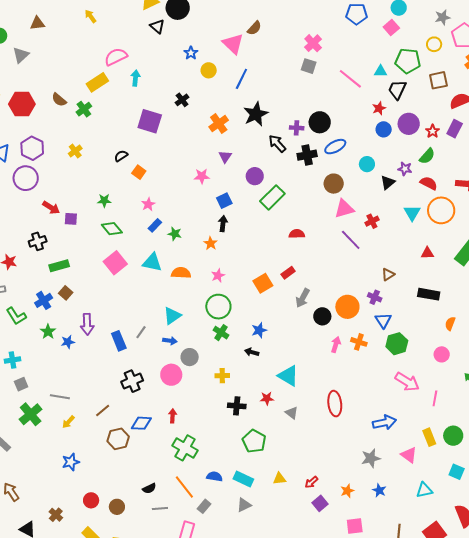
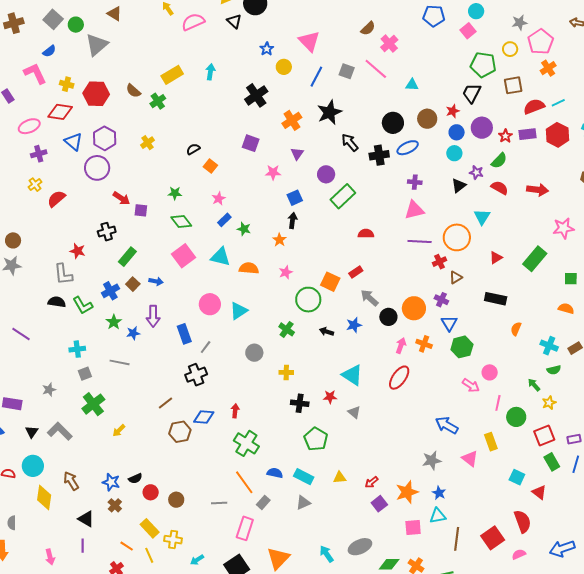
brown triangle: (37, 23) -> (114, 14), turned 35
brown semicircle: (254, 28) -> (368, 28), moved
gray triangle: (21, 55) -> (97, 45), size x1.4
pink semicircle: (116, 57) -> (193, 22), moved
gray square: (309, 66) -> (347, 71), moved
cyan triangle: (381, 71) -> (412, 85), moved
pink line: (350, 79) -> (376, 69), moved
black cross: (182, 100) -> (256, 95), size x1.6
purple square: (150, 121) -> (251, 143), moved, size x0.7
purple cross: (297, 128) -> (415, 182), moved
purple rectangle: (455, 129) -> (528, 134), turned 54
cyan circle: (367, 164) -> (454, 153), moved
brown circle: (334, 184) -> (427, 119), moved
orange circle: (441, 210) -> (457, 237), moved
red cross: (372, 221) -> (440, 262), moved
purple line: (351, 240) -> (420, 241), turned -45
red triangle: (427, 253) -> (496, 258), turned -32
green rectangle: (59, 266) -> (127, 257), turned -36
orange square: (263, 283) -> (330, 282), turned -36
gray arrow: (303, 298) -> (369, 298), turned 102
green circle: (218, 307) -> (308, 300), moved
blue star: (259, 330) -> (354, 325), moved
gray line: (141, 332) -> (206, 347), moved
blue arrow: (170, 341) -> (156, 281), moved
black arrow: (252, 352) -> (327, 332), moved
pink circle: (442, 354) -> (490, 372), moved
pink circle: (171, 375) -> (210, 304), moved
pink arrow: (407, 382) -> (471, 385), size x0.7
gray line: (60, 397) -> (120, 362), moved
red ellipse: (335, 404) -> (399, 378), moved, turned 40
yellow arrow: (68, 422) -> (119, 430), moved
blue arrow: (384, 422) -> (447, 425), turned -140
green circle: (453, 436) -> (516, 417), moved
blue star: (71, 462) -> (111, 482), moved, turned 30
black semicircle: (149, 488) -> (135, 478), moved
cyan triangle: (424, 490) -> (438, 516), moved
orange star: (347, 491) -> (407, 492), size x1.6

